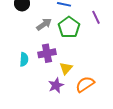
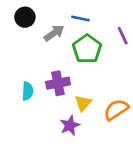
gray arrow: (44, 24) -> (54, 33), moved
orange semicircle: (85, 84) -> (116, 110), moved

